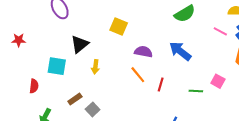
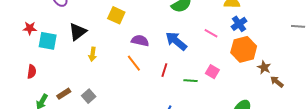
pink line: (220, 31) -> (211, 33), moved
red star: (19, 40) -> (30, 28), moved
cyan square: (57, 66) -> (48, 41), moved
red line: (161, 84) -> (164, 70), moved
brown rectangle: (75, 99) -> (64, 94), moved

